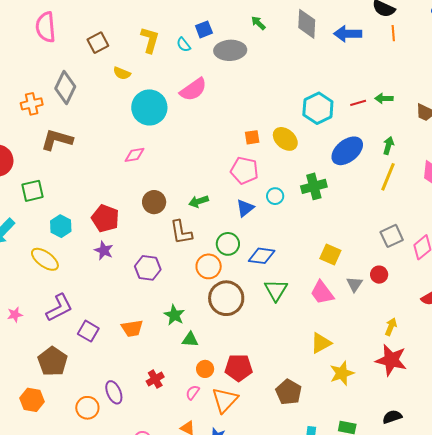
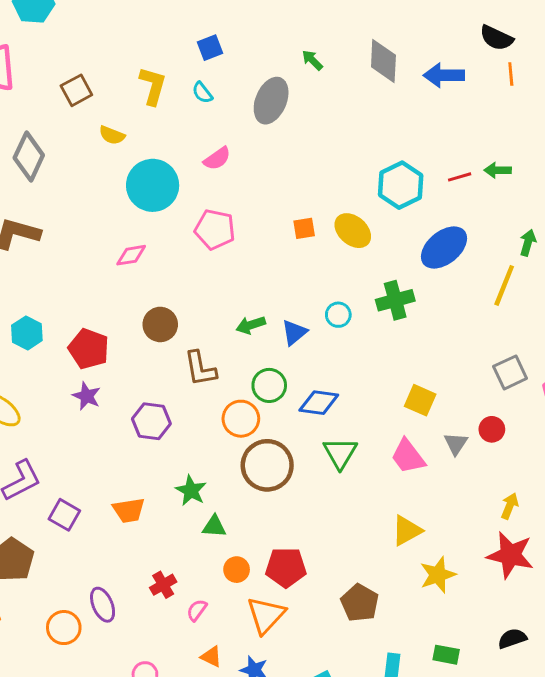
blue square: (204, 29) -> (210, 48), moved
gray ellipse: (230, 50) -> (271, 101), turned -64
pink semicircle: (193, 90) -> (217, 159), size x0.7
green arrow: (388, 146) -> (528, 243), moved
pink pentagon: (244, 171) -> (215, 229), moved
green arrow: (199, 201) -> (251, 325), moved
cyan hexagon: (61, 226) -> (27, 333), moved
pink semicircle: (193, 392) -> (197, 610), moved

